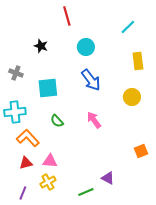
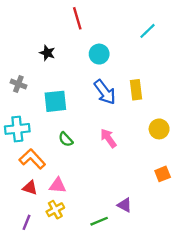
yellow rectangle: (138, 61) -> (136, 90), moved
yellow circle: (132, 97) -> (159, 129), moved
red triangle: (26, 163) -> (30, 188), turned 32

